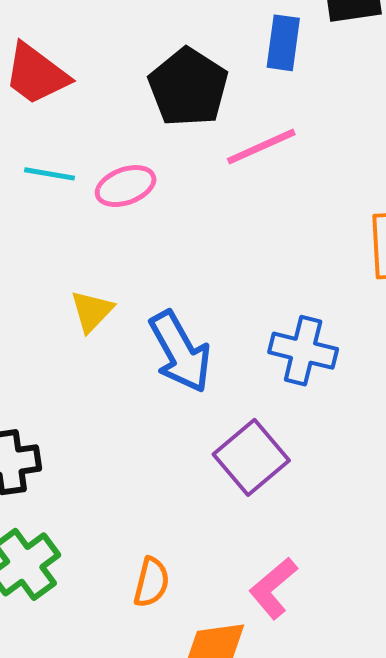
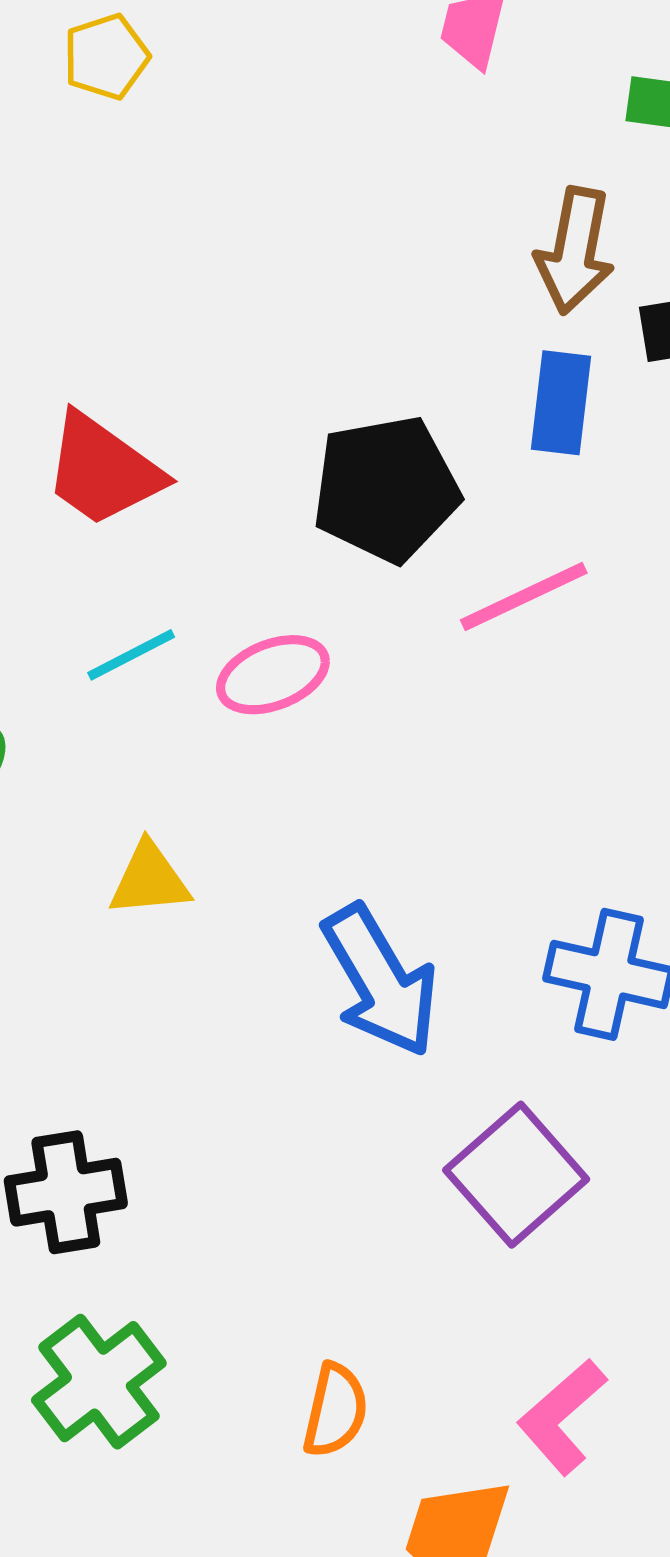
black pentagon: (188, 87) -> (386, 489), turned 30
cyan line: (49, 174) -> (131, 655), turned -36
yellow triangle: (92, 311) -> (149, 880), moved, turned 42

